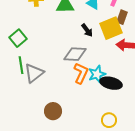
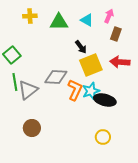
yellow square: (111, 28) -> (91, 65), moved
gray diamond: (75, 54) -> (56, 77), moved
brown circle: (53, 111) -> (32, 128), moved

